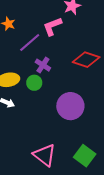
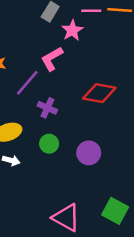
green circle: (34, 83) -> (49, 144), moved
purple circle: (70, 106) -> (89, 153), size x0.7

